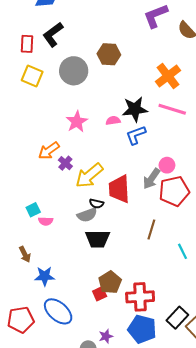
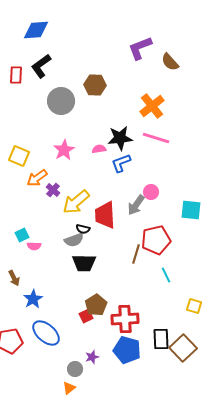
yellow square: (32, 76) -> (19, 156), moved
red pentagon: (174, 191) -> (156, 240), moved
blue star: (45, 276) -> (33, 299), turned -30
black rectangle: (177, 318) -> (161, 339), turned -45

